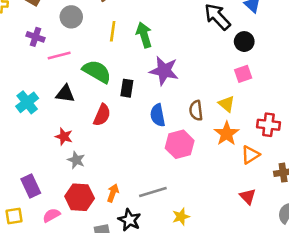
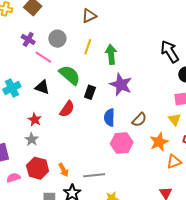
gray circle: (71, 17) -> (57, 39), moved
pink line: (59, 55) -> (43, 57), turned 36
yellow triangle: (226, 104) -> (175, 119), moved
brown semicircle: (196, 111) -> (139, 120), turned -140
gray star: (76, 160) -> (32, 139), moved
orange arrow: (113, 193) -> (64, 170), turned 120

